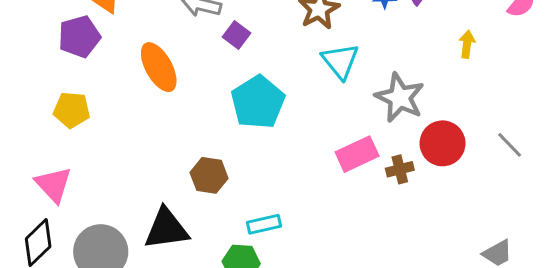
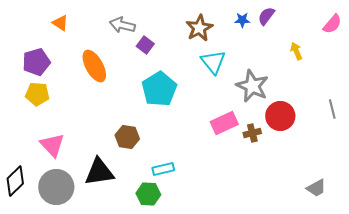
purple pentagon: (79, 37) -> (36, 62), moved
yellow arrow: (467, 44) -> (296, 51), turned -30
gray line: (510, 145) -> (332, 109), moved, turned 30
pink triangle: (53, 185) -> (52, 145), moved

